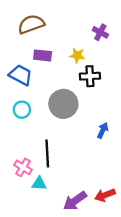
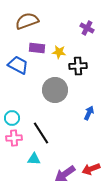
yellow star: (77, 55) -> (59, 52), moved
cyan circle: (22, 110) -> (12, 118), moved
black line: (47, 154) -> (41, 133), turned -30
pink cross: (23, 167) -> (14, 138), moved, turned -35

